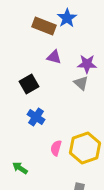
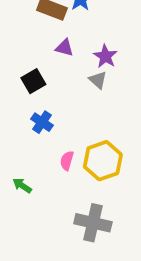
purple star: (87, 64) -> (105, 56), turned 30

